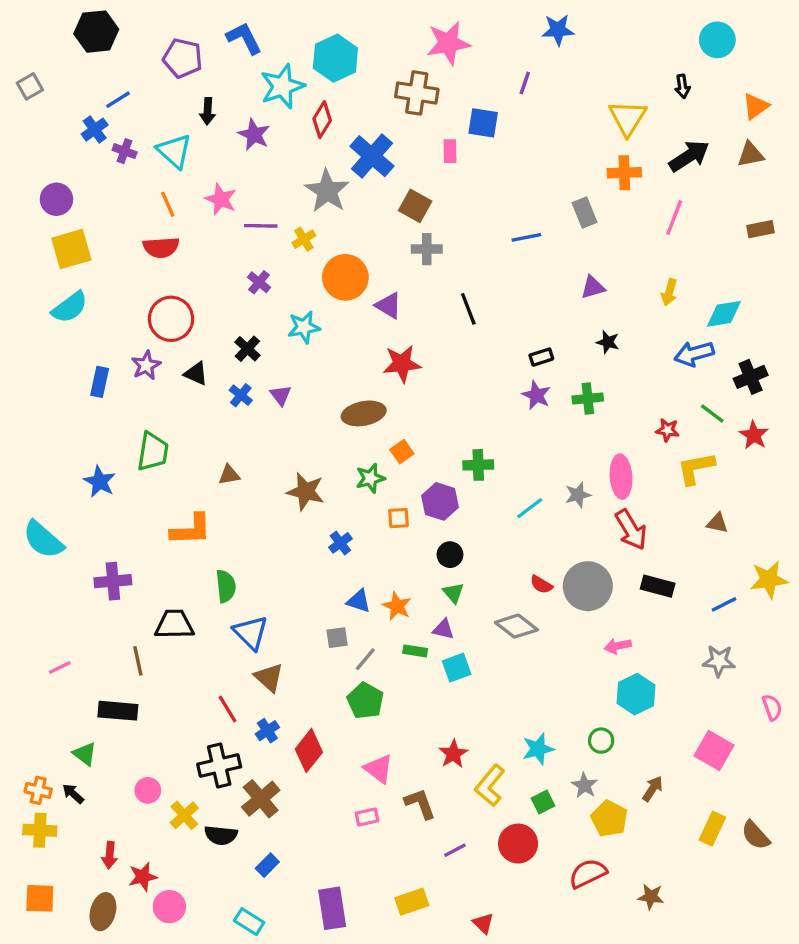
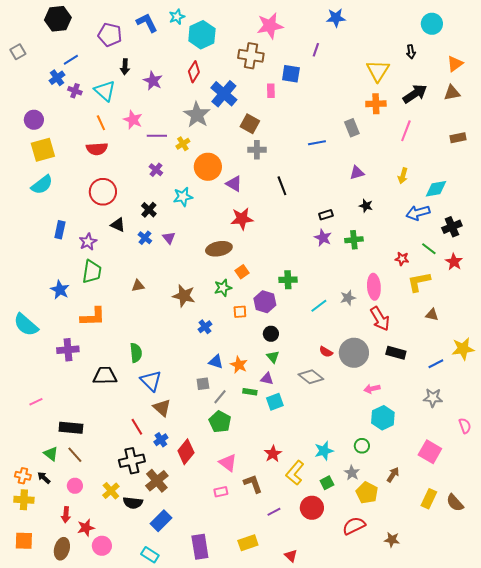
cyan star: (282, 86) -> (177, 17), moved, size x0.6
purple star: (146, 365) -> (88, 242), moved
orange L-shape: (191, 530) -> (93, 317), moved
brown line: (138, 661) -> (75, 455), moved, turned -30
pink circle: (148, 790) -> (75, 486), moved
blue rectangle: (267, 865) -> (161, 521), size x1.5

